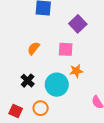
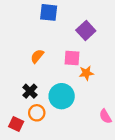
orange star: (76, 71) -> (86, 73), moved
orange circle: (41, 108) -> (37, 113), moved

